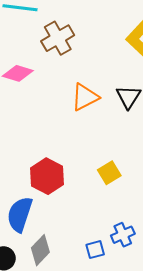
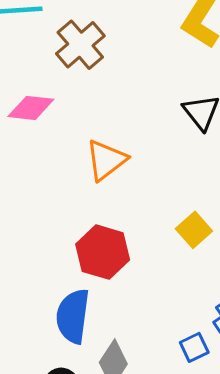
orange triangle: (85, 97) -> (106, 160), moved

